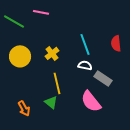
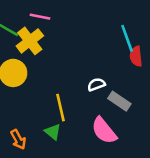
cyan line: (85, 44) -> (127, 38), moved
yellow cross: (52, 53) -> (30, 41), moved, size x1.5
white semicircle: (85, 65) -> (96, 84), turned -32

